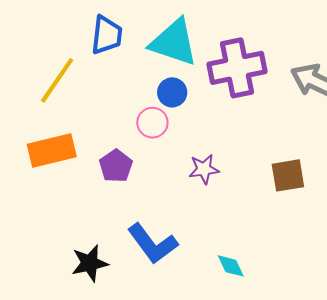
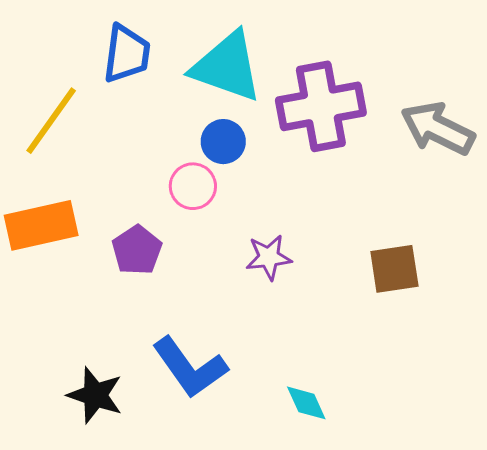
black star: (90, 263) -> (95, 395), turned 30

